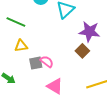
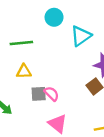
green line: (16, 22) -> (21, 43), turned -36

